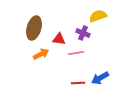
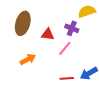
pink line: (76, 53) -> (65, 48), turned -42
orange arrow: (41, 54) -> (28, 59), moved

